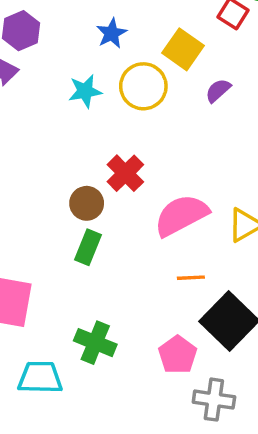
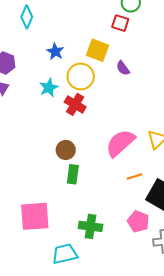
purple semicircle: (218, 90) -> (123, 68), turned -70
red cross: (125, 173) -> (75, 104), moved

